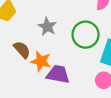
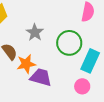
orange star: (41, 61) -> (26, 64), turned -30

